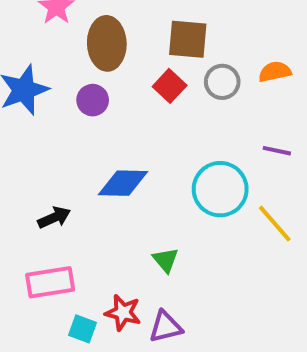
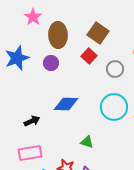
brown square: (188, 39) -> (98, 33), turned 30
gray circle: (222, 82) -> (115, 69), moved
green triangle: (166, 260) -> (87, 142), turned -32

